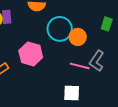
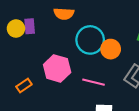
pink line: (80, 66) -> (94, 82), moved

